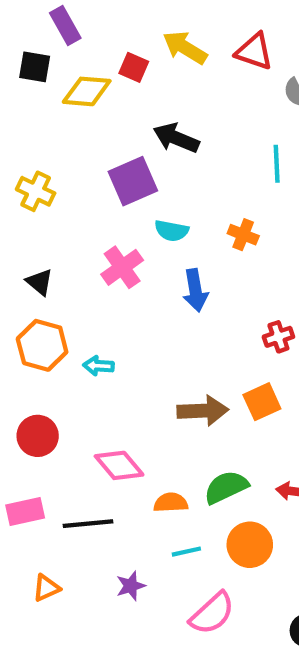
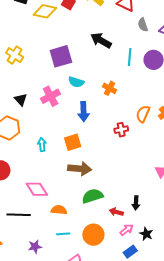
black arrow: (176, 138) -> (101, 40), moved
black triangle: (40, 282) -> (21, 100), moved
red cross: (278, 337) -> (121, 130), moved
cyan arrow: (98, 366) -> (42, 144), moved, turned 72
orange square: (262, 402) -> (73, 142), moved
green semicircle: (226, 487) -> (92, 196), moved

